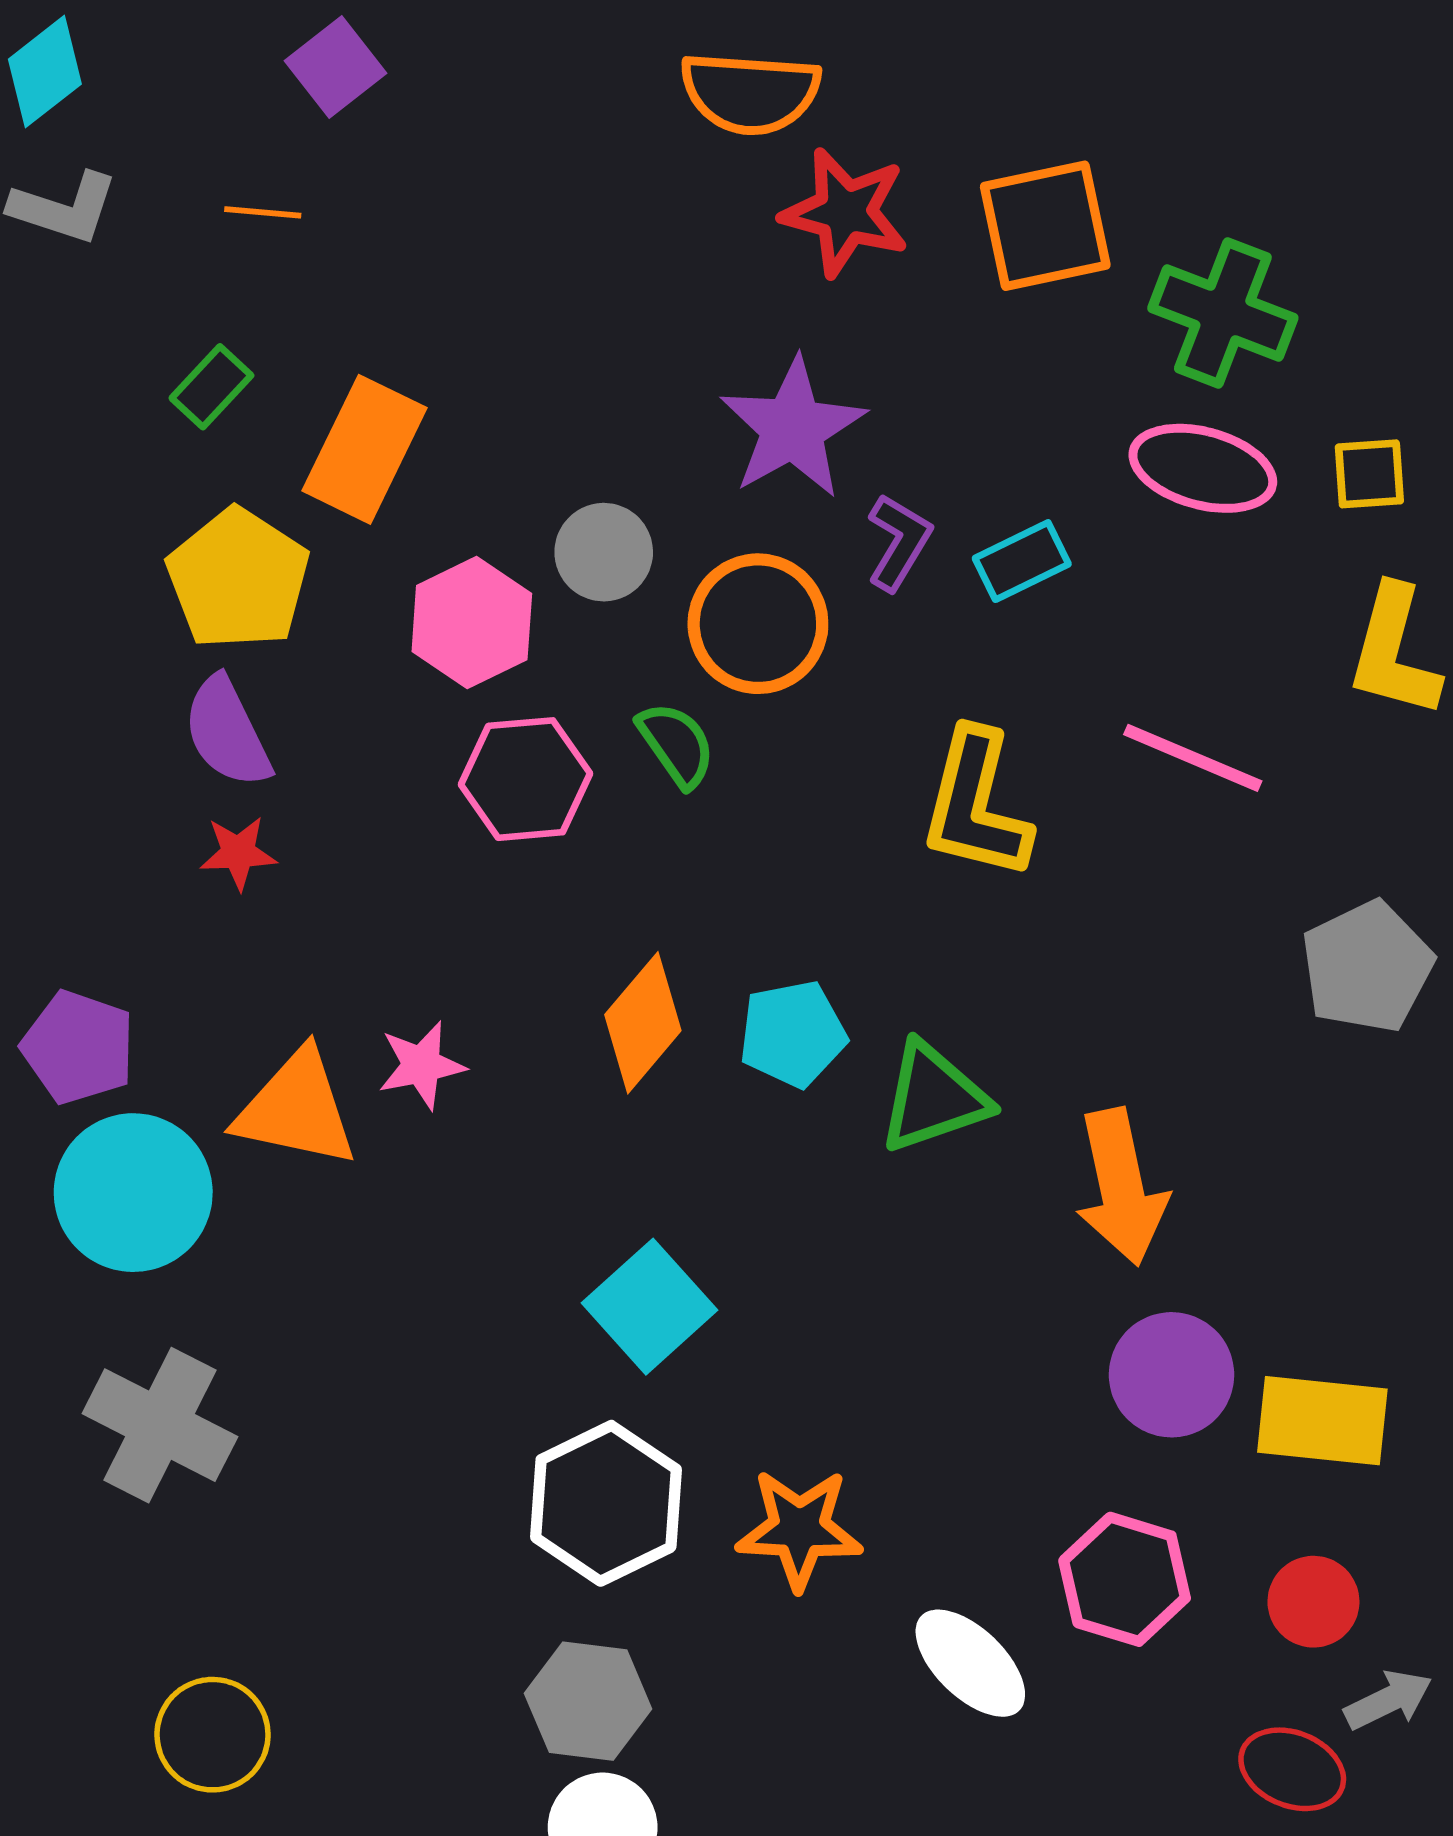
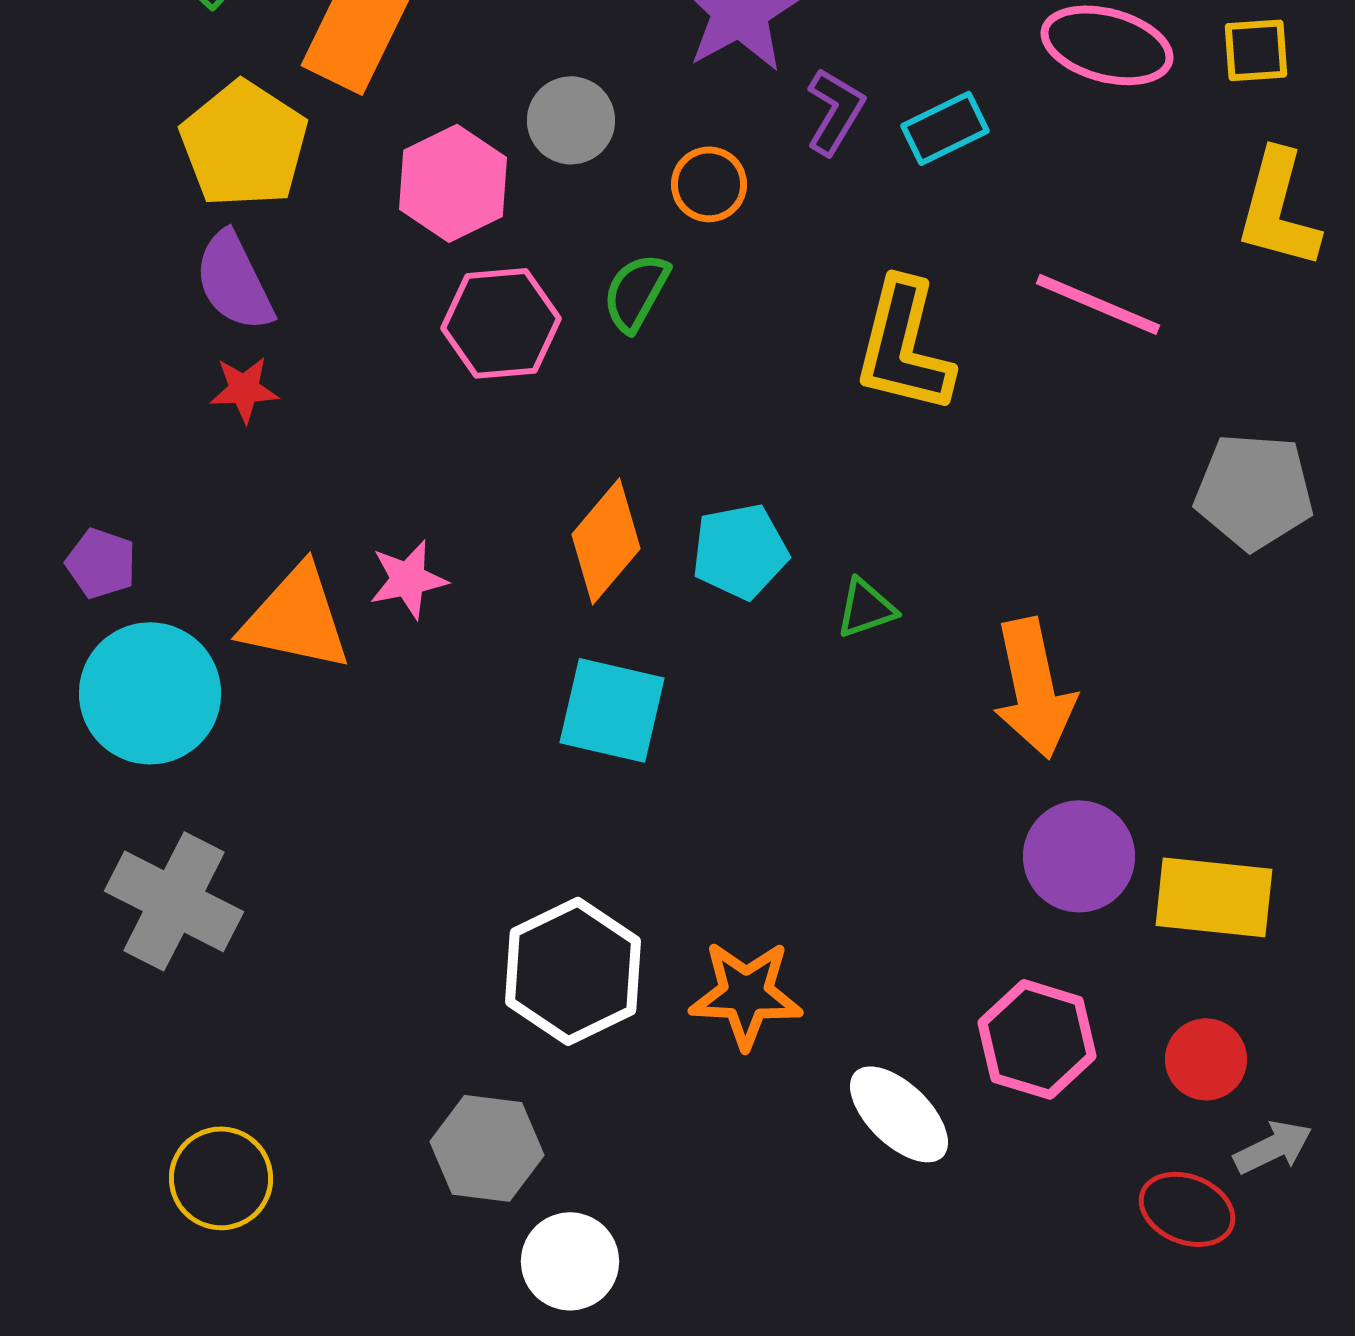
orange circle: (758, 624) -> (709, 184), size x0.6
green semicircle: (676, 744) -> (636, 292), turned -116
gray pentagon: (1367, 967) -> (1254, 491), turned 30
purple pentagon: (78, 1047) -> (101, 563), size x0.7
green triangle: (933, 1098) -> (866, 608), size x0.6
cyan square: (650, 1307) -> (612, 710), moved, turned -35
gray hexagon: (588, 1701) -> (487, 1148), moved

